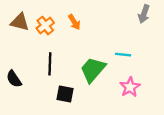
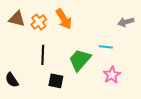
gray arrow: (144, 14) -> (126, 22), moved, turned 56
orange arrow: (74, 22) -> (64, 19), size x1.5
black semicircle: (14, 79) -> (12, 80), moved

